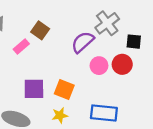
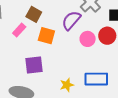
orange square: (64, 90) -> (46, 36), moved
yellow star: (60, 115) -> (67, 85), moved

